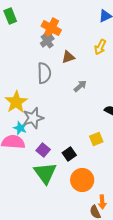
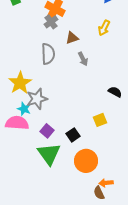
gray arrow: (80, 86) -> (83, 59), moved, turned 104
orange arrow: (102, 202) -> (106, 183), turned 88

